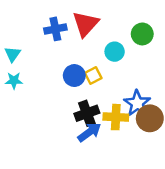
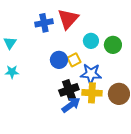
green circle: (142, 34) -> (113, 45), moved
cyan star: (14, 81) -> (12, 72), moved
blue star: (137, 103) -> (91, 74), moved, turned -30

